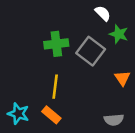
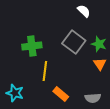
green star: (119, 34) -> (99, 44), moved
green cross: (56, 44) -> (32, 46), moved
orange rectangle: (51, 115) -> (61, 94), moved

